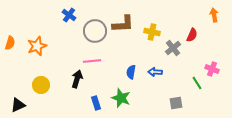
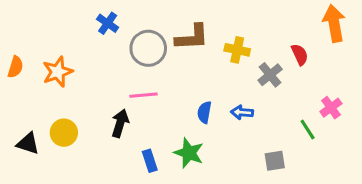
orange arrow: (214, 15) -> (334, 23), size x1.6
red semicircle: (192, 35) -> (300, 55), turned -48
pink cross: (212, 69) -> (331, 108), turned 32
black triangle: (18, 105) -> (28, 144), moved, turned 42

